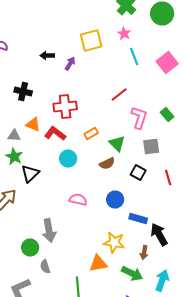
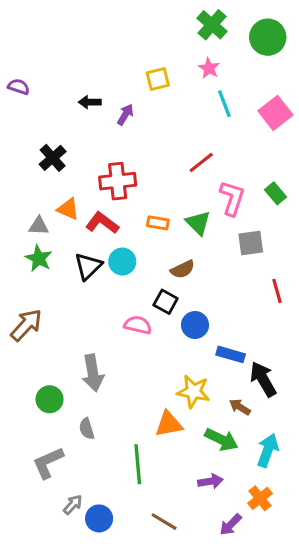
yellow square: (91, 40) -> (158, 79), size x0.7
black cross: (23, 92) -> (53, 158), turned 36
orange rectangle: (91, 134) -> (158, 223), turned 40
green triangle: (117, 144) -> (198, 223), moved
black square: (138, 172) -> (166, 302), moved
black triangle: (30, 174) -> (88, 266), moved
green circle: (30, 248) -> (50, 399), moved
brown arrow: (144, 252) -> (240, 407), turned 112

